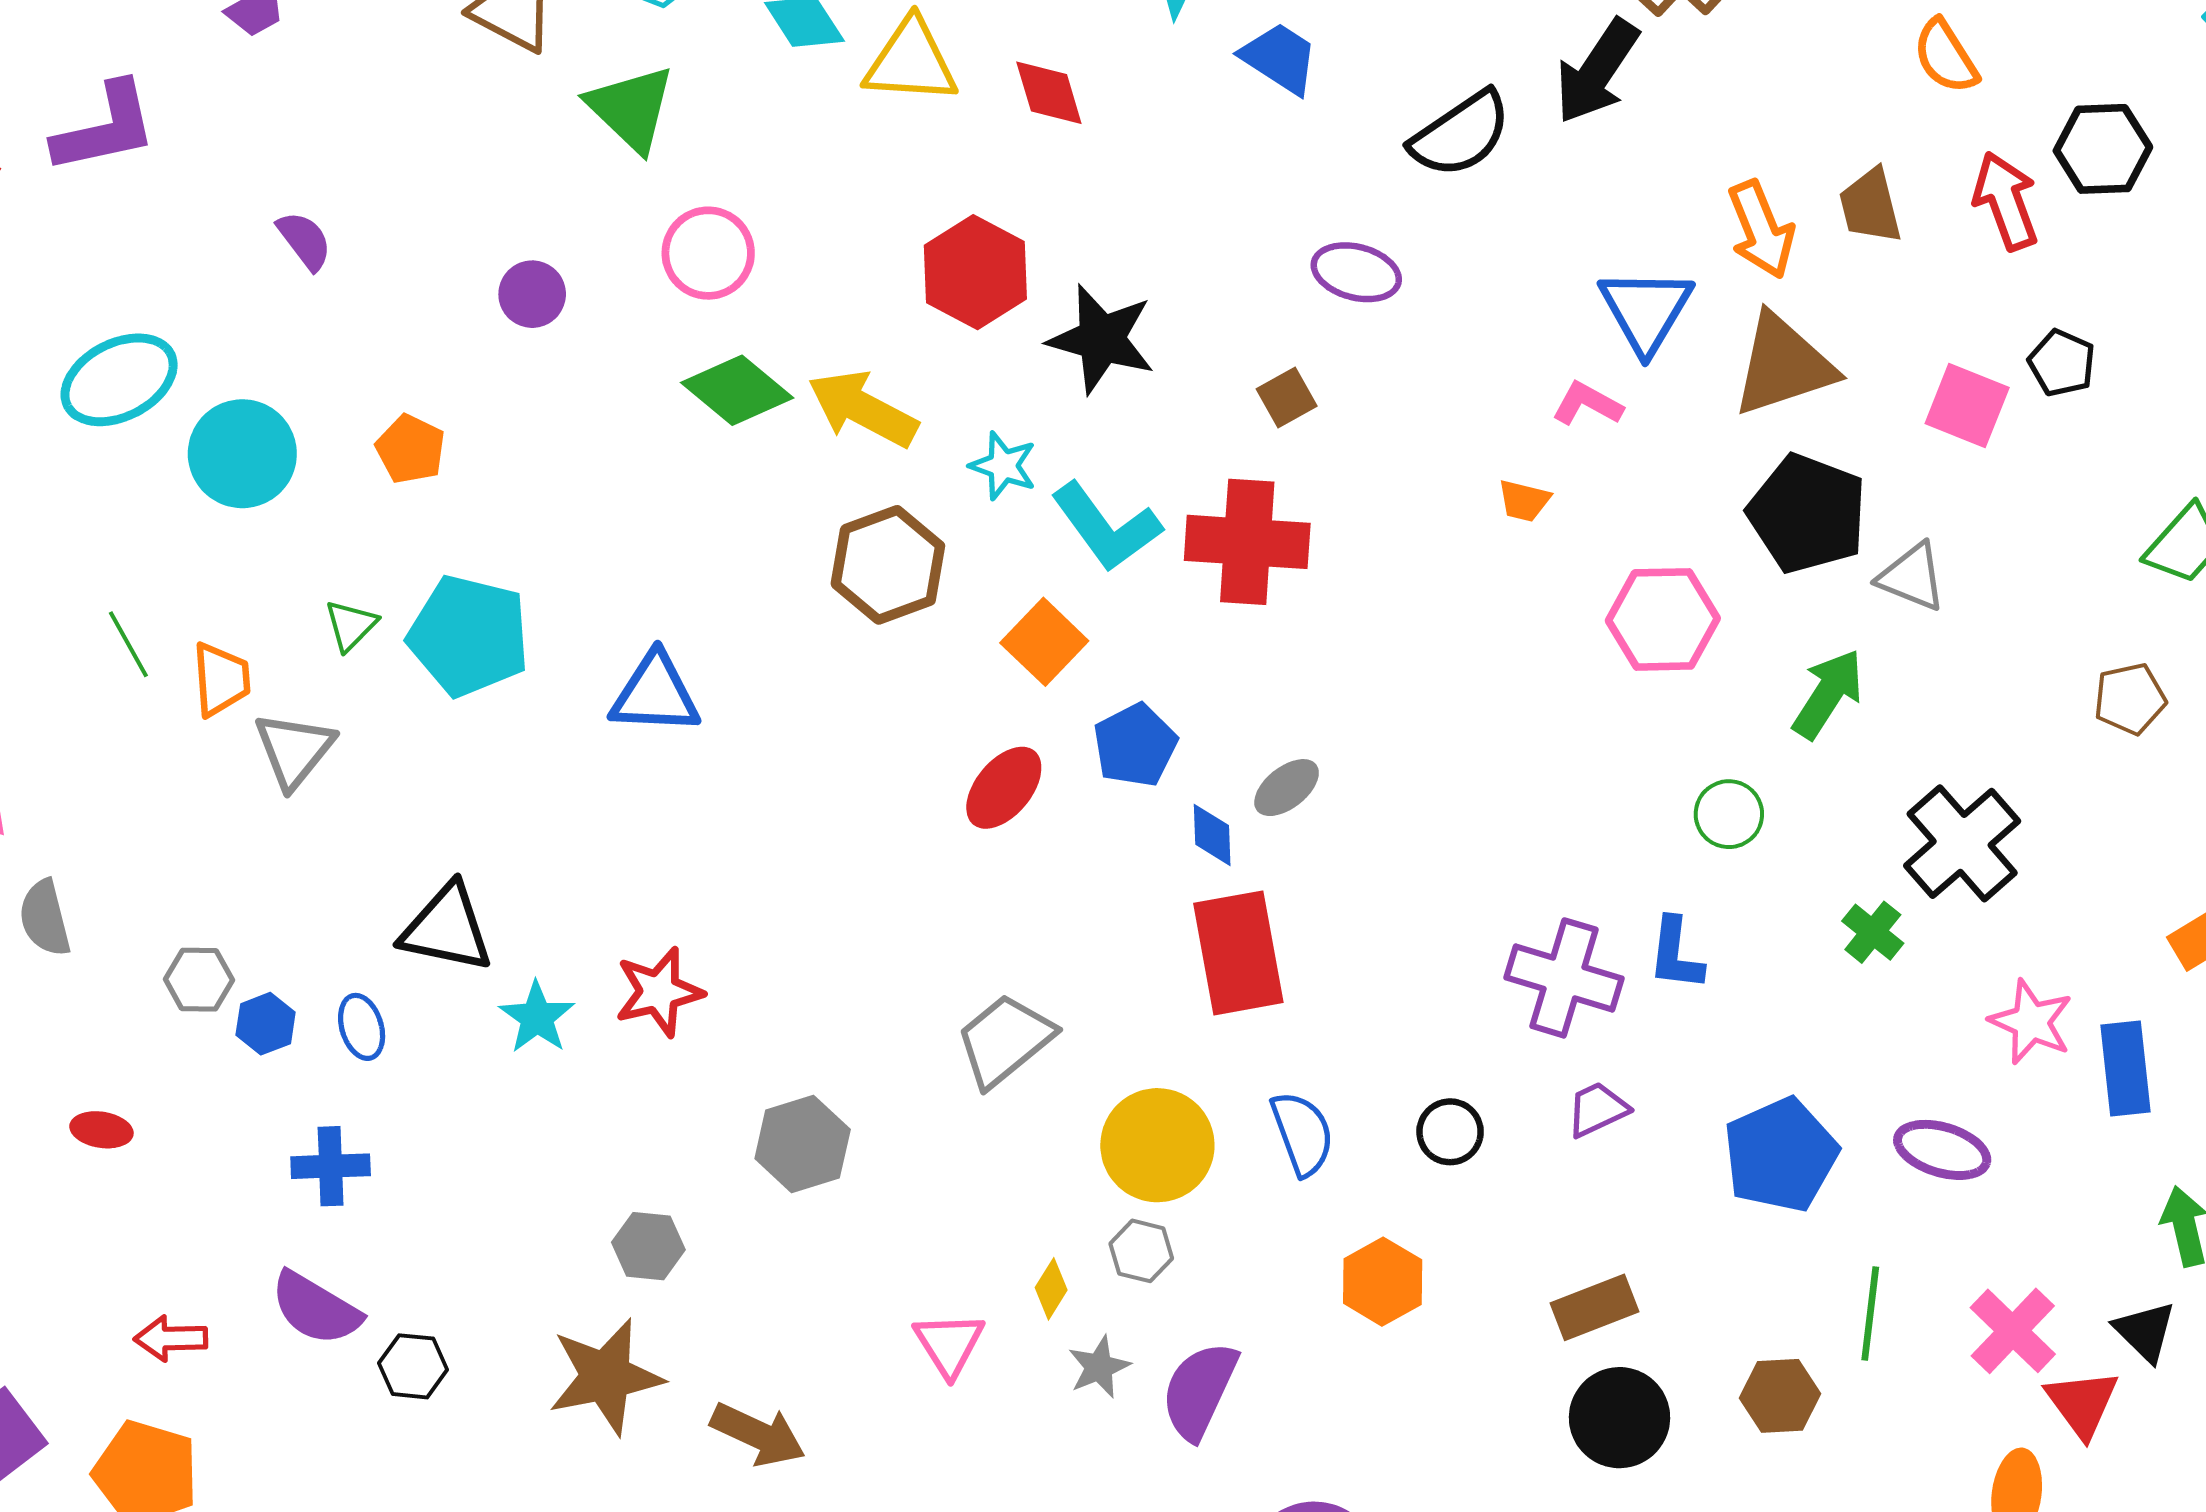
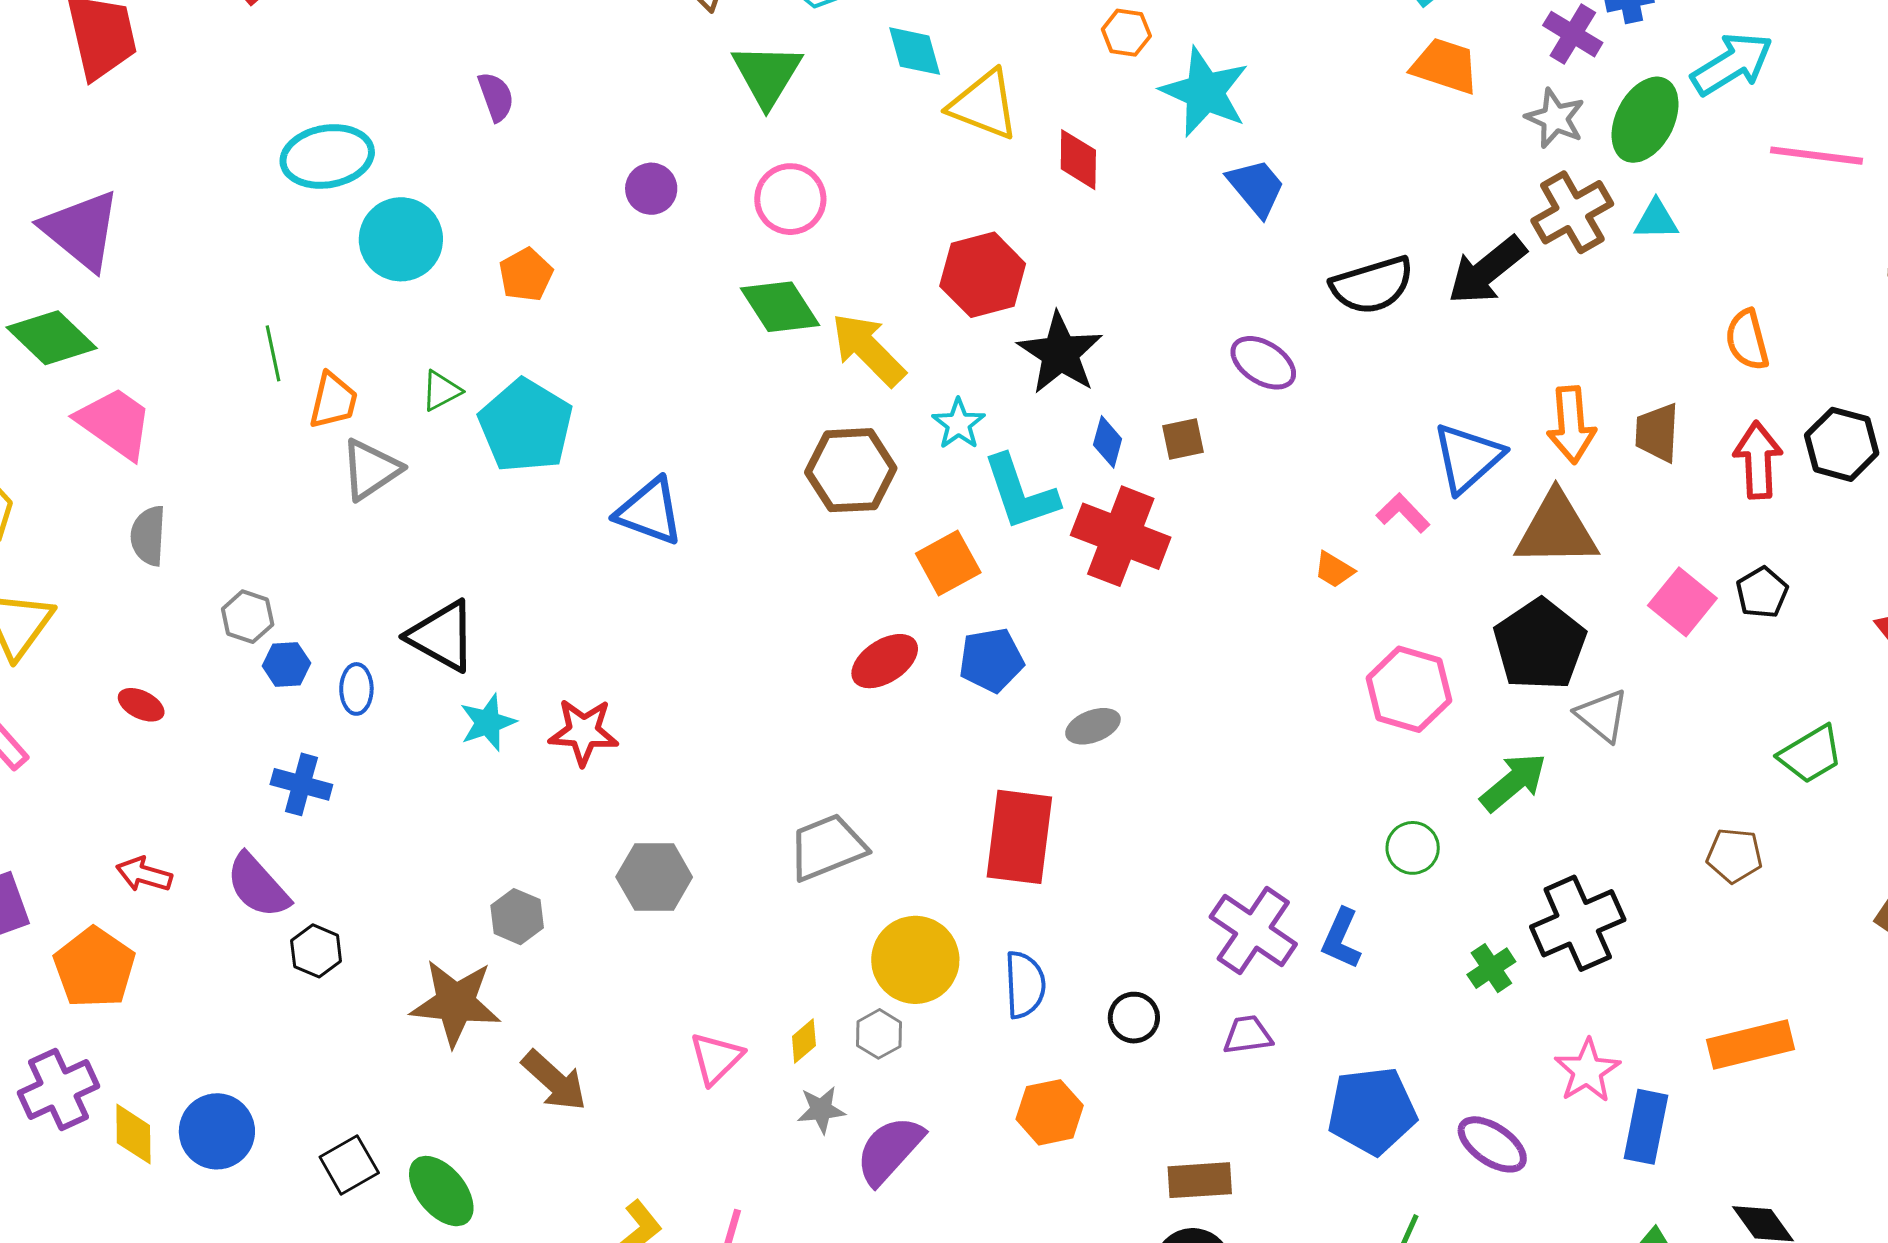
blue diamond: (1212, 835) -> (1108, 442), moved

